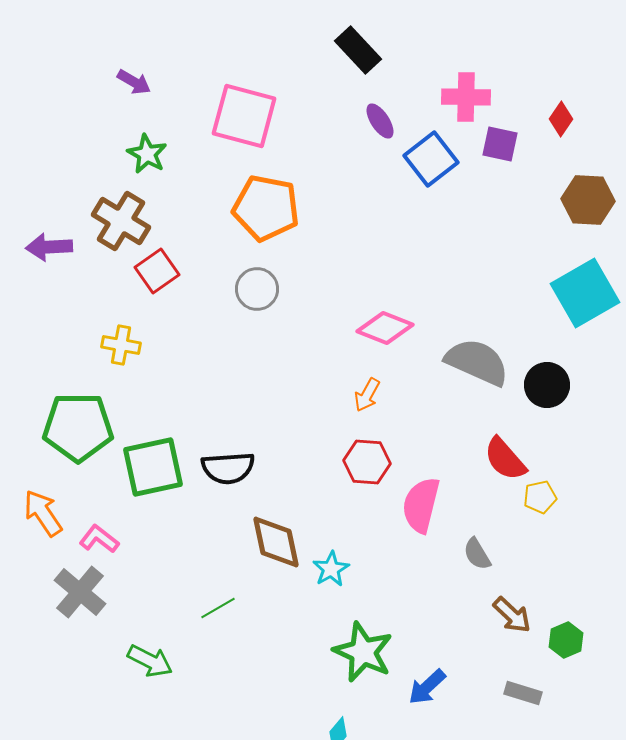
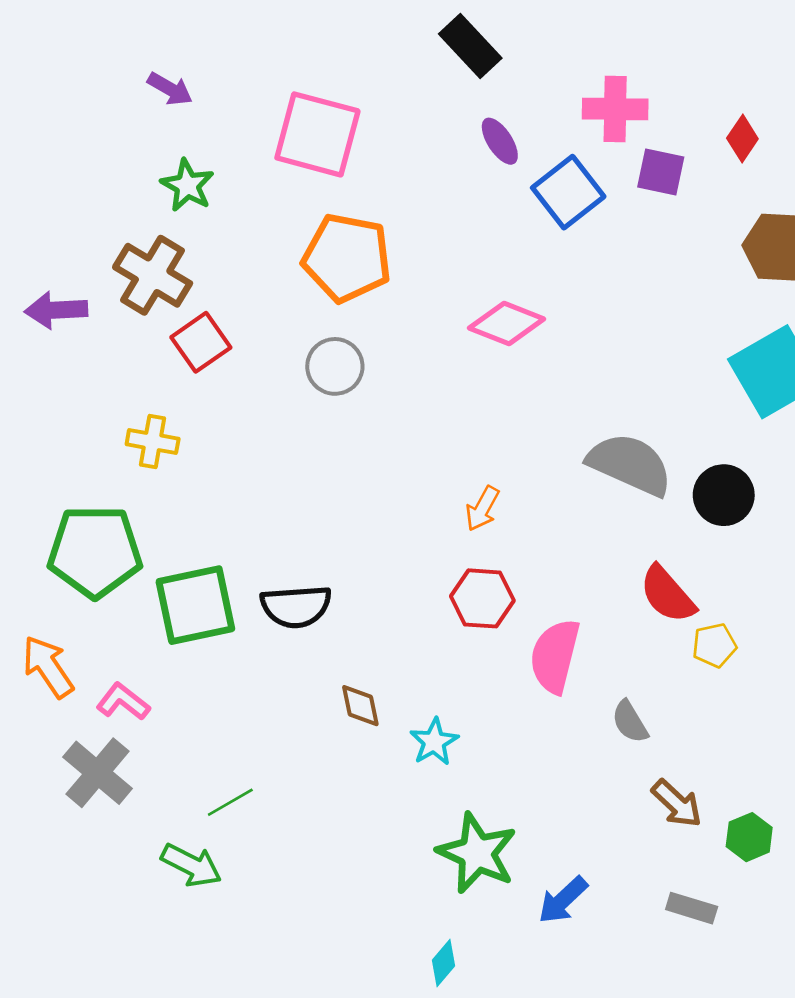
pink diamond: (385, 328) -> (507, 324), moved
brown diamond: (276, 542) -> (360, 706), size x0.6
green line: (218, 608) -> (230, 802), moved

